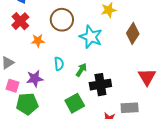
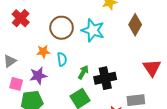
brown circle: (62, 20) -> (62, 28), moved
orange star: (38, 41) -> (43, 52), moved
green arrow: (81, 70) -> (83, 72), moved

